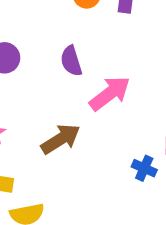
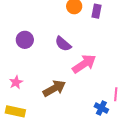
purple semicircle: (71, 61) -> (63, 44), turned -36

